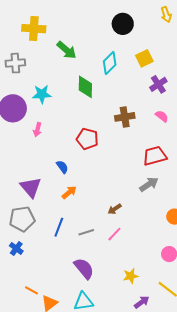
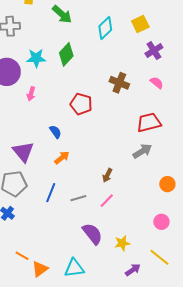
green diamond: (85, 87) -> (66, 54), moved, turned 40
brown cross: (125, 117) -> (119, 83), turned 30
brown arrow: (115, 209) -> (107, 175), turned -32
purple semicircle: (84, 268) -> (92, 234), moved

